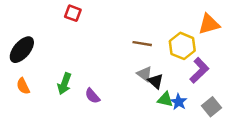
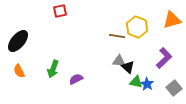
red square: (73, 13) -> (60, 11), turned -32
yellow hexagon: (182, 46) -> (137, 27), moved
gray triangle: (145, 74) -> (119, 61), turned -32
purple semicircle: (92, 96) -> (76, 79), turned 104

